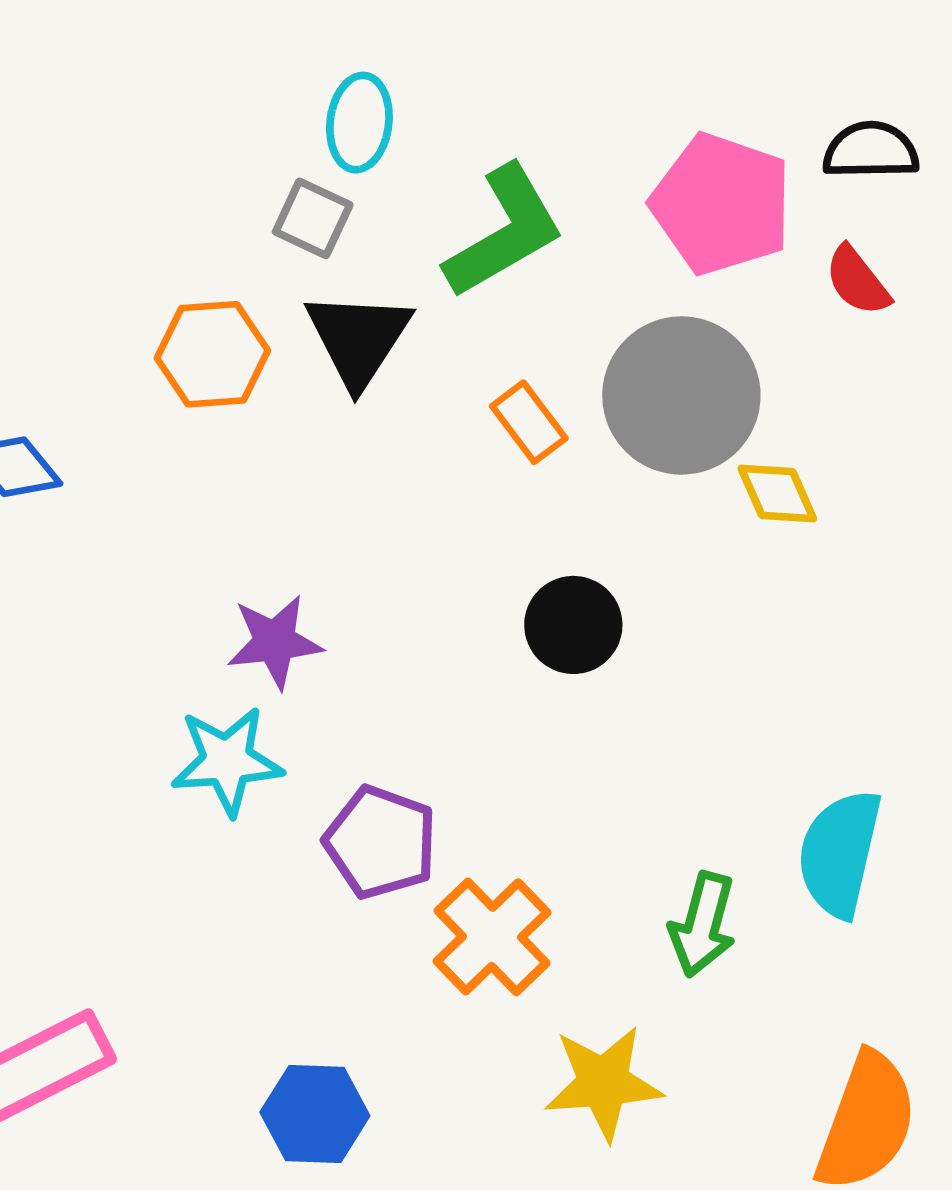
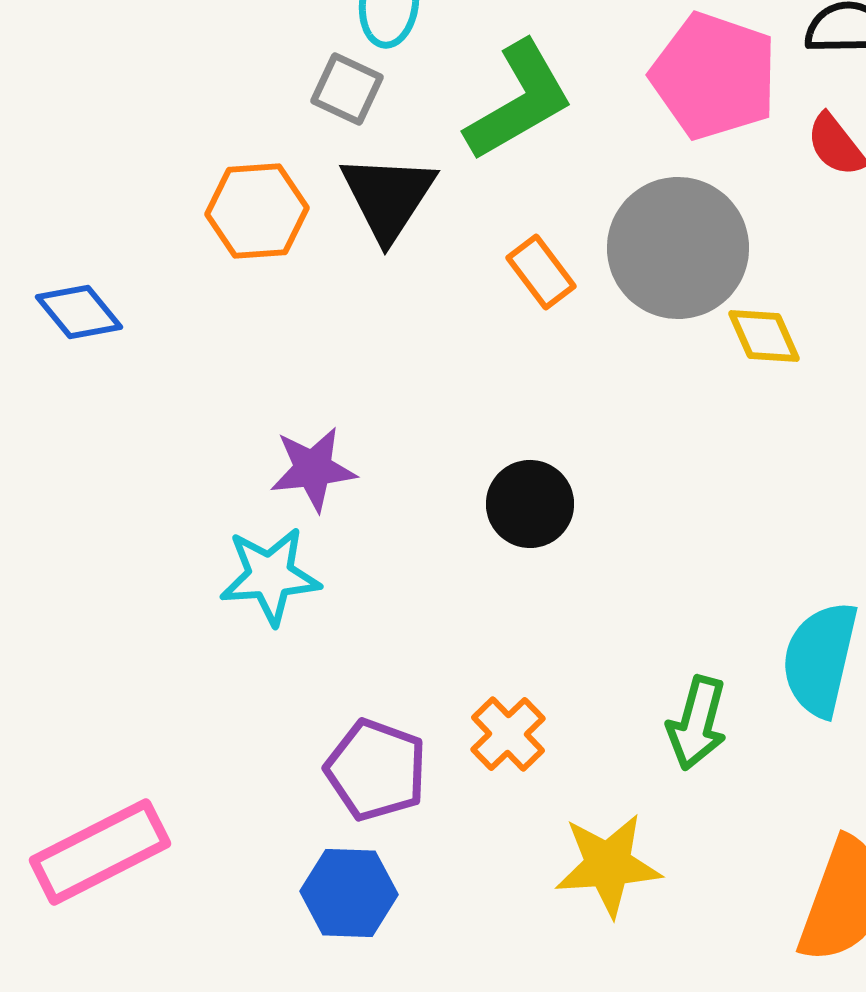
black circle: (573, 625) -> (530, 504), moved
purple pentagon: (381, 842) -> (376, 770), moved
orange cross: (492, 937) -> (508, 734), size x0.7

